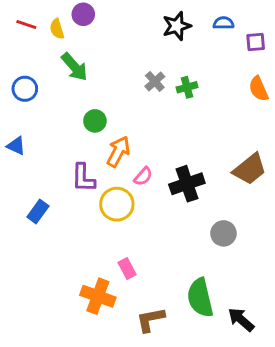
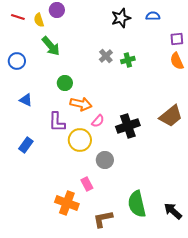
purple square: (256, 42) -> (177, 39), moved
blue triangle: (16, 146) -> (26, 100), moved
orange arrow: (118, 152) -> (81, 104), turned 75
gray circle: (223, 233) -> (105, 160), moved
black arrow: (241, 320) -> (173, 211), moved

